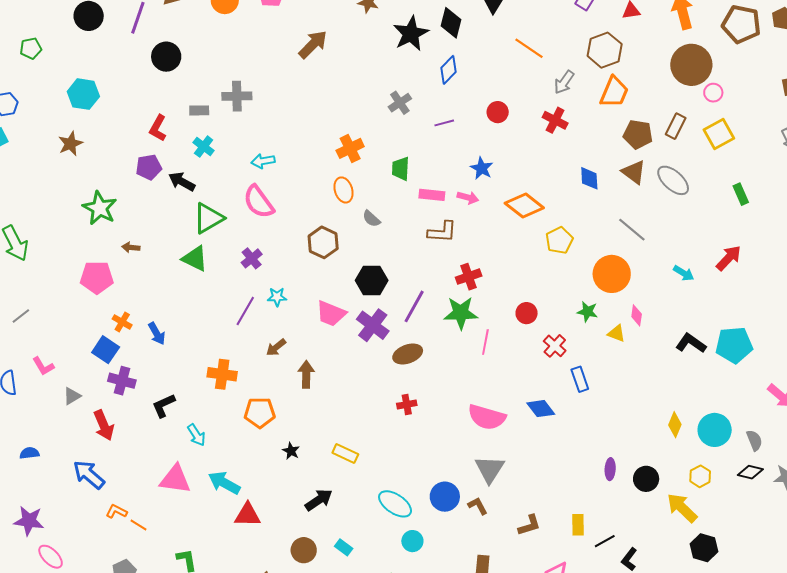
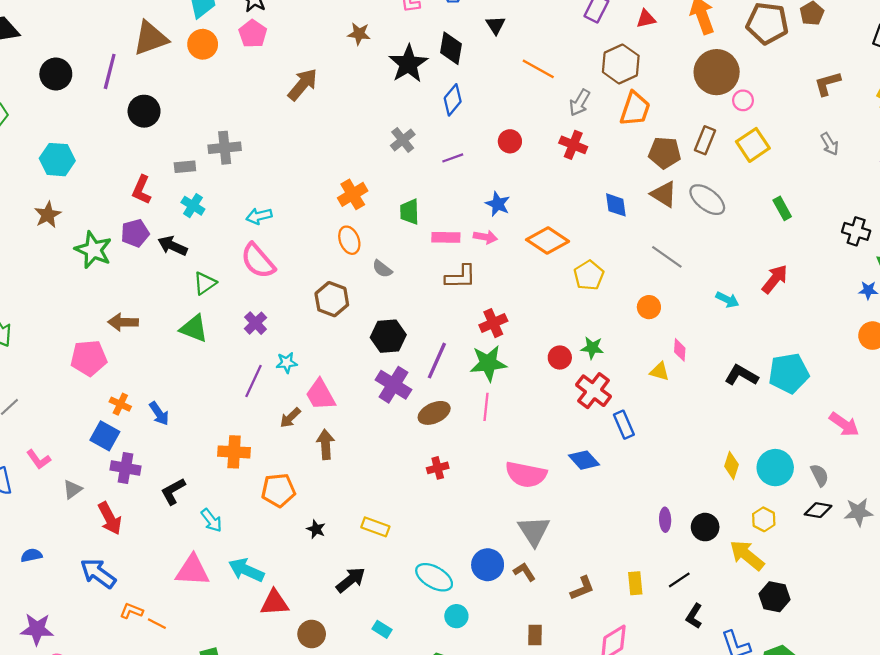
green star: (100, 208) -> (93, 250), moved
green triangle: (208, 218) -> (205, 283), size x0.7
brown arrow: (131, 247) -> (123, 322), size x1.5
orange circle: (612, 274) -> (649, 307), size x0.6
green star: (587, 312) -> (592, 348), moved
pink trapezoid: (331, 314) -> (320, 395), moved, turned 44
pink line: (485, 342) -> (486, 407), moved
red cross: (555, 346) -> (594, 391), size x1.4
black line: (605, 541) -> (679, 580), moved
brown circle: (304, 550) -> (312, 634), moved

